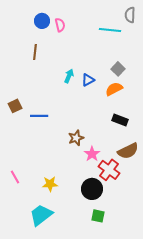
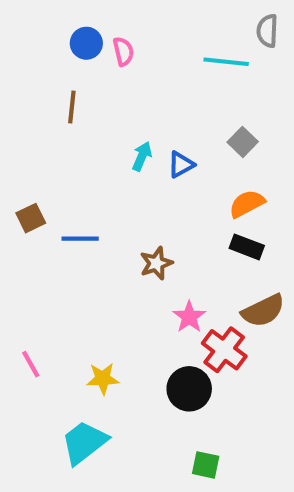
orange semicircle: (114, 89) -> (247, 204), moved
brown star: (76, 138) -> (156, 263), moved
green square: (98, 216) -> (206, 465), moved

